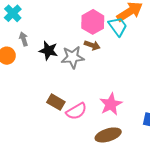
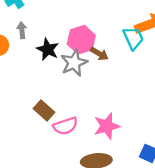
pink hexagon: (93, 22) -> (81, 40), moved
gray star: (73, 57) -> (74, 63), turned -30

